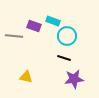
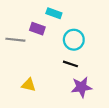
cyan rectangle: (53, 21) -> (54, 13), moved

